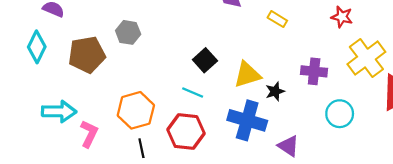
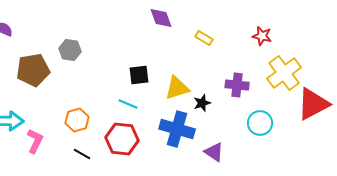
black square: (205, 60) -> (139, 75), turned 35
orange hexagon: (136, 110) -> (77, 120), size x0.7
black line: (141, 148) -> (82, 154), turned -48

